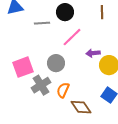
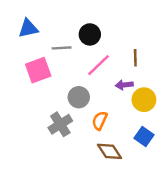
brown line: (102, 12) -> (135, 58), moved
pink square: (23, 67) -> (38, 70), moved
orange semicircle: (63, 90) -> (100, 121), moved

